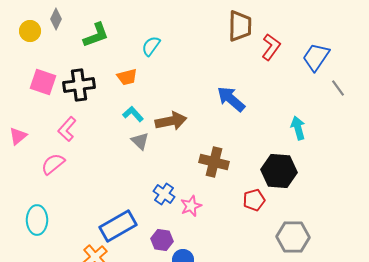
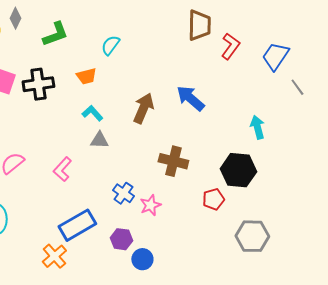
brown arrow: (171, 121) -> (143, 108), moved, turned -56
pink L-shape: (67, 129) -> (62, 169), moved
gray triangle: (140, 141) -> (99, 140), turned -42

